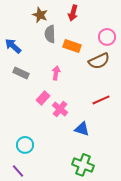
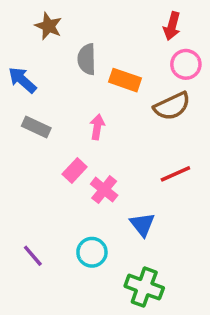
red arrow: (73, 13) -> (172, 26), moved
brown star: (40, 15) -> (48, 26), moved
blue triangle: (82, 129) -> (142, 224), turned 35
cyan circle: (25, 145) -> (92, 252), moved
purple line: (18, 171) -> (33, 256), moved

